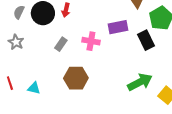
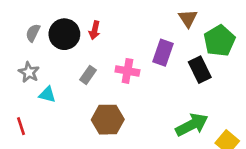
purple rectangle: (118, 27) -> (163, 53), turned -60
cyan triangle: (34, 88) -> (47, 95), moved

